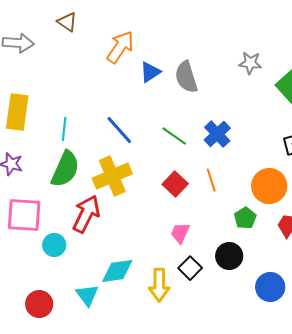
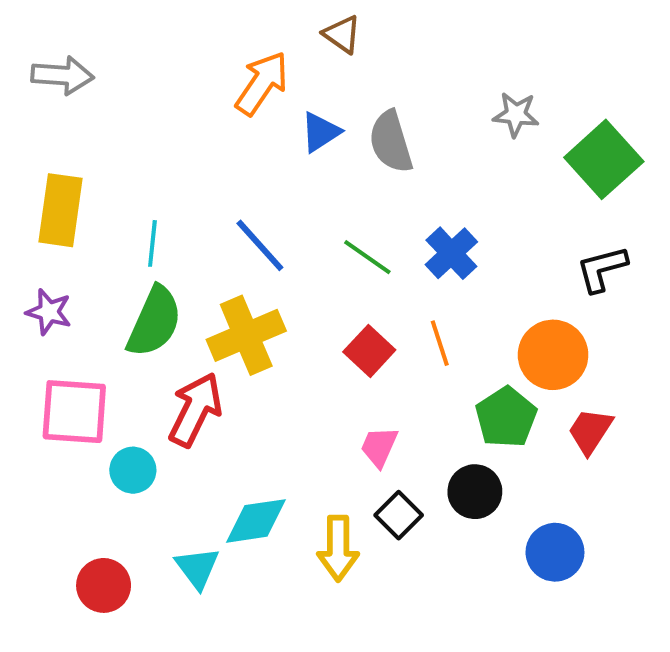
brown triangle: (67, 22) -> (342, 34), moved
green pentagon: (245, 218) -> (506, 417), size x1.4

